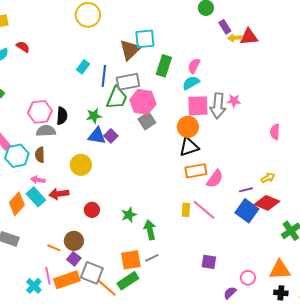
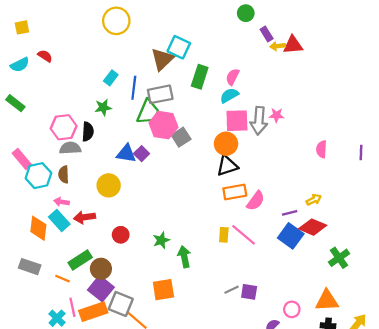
cyan square: (145, 39) -> (179, 47), turned 30
pink hexagon: (143, 102) -> (163, 125), moved
green star: (94, 116) -> (103, 108), moved
orange diamond: (17, 204) -> (38, 228), turned -35
orange line: (54, 248) -> (63, 279), moved
gray line: (152, 258) -> (231, 290), moved
purple square: (74, 259) -> (101, 289), size x1.6
green rectangle: (128, 281) -> (80, 260), moved

